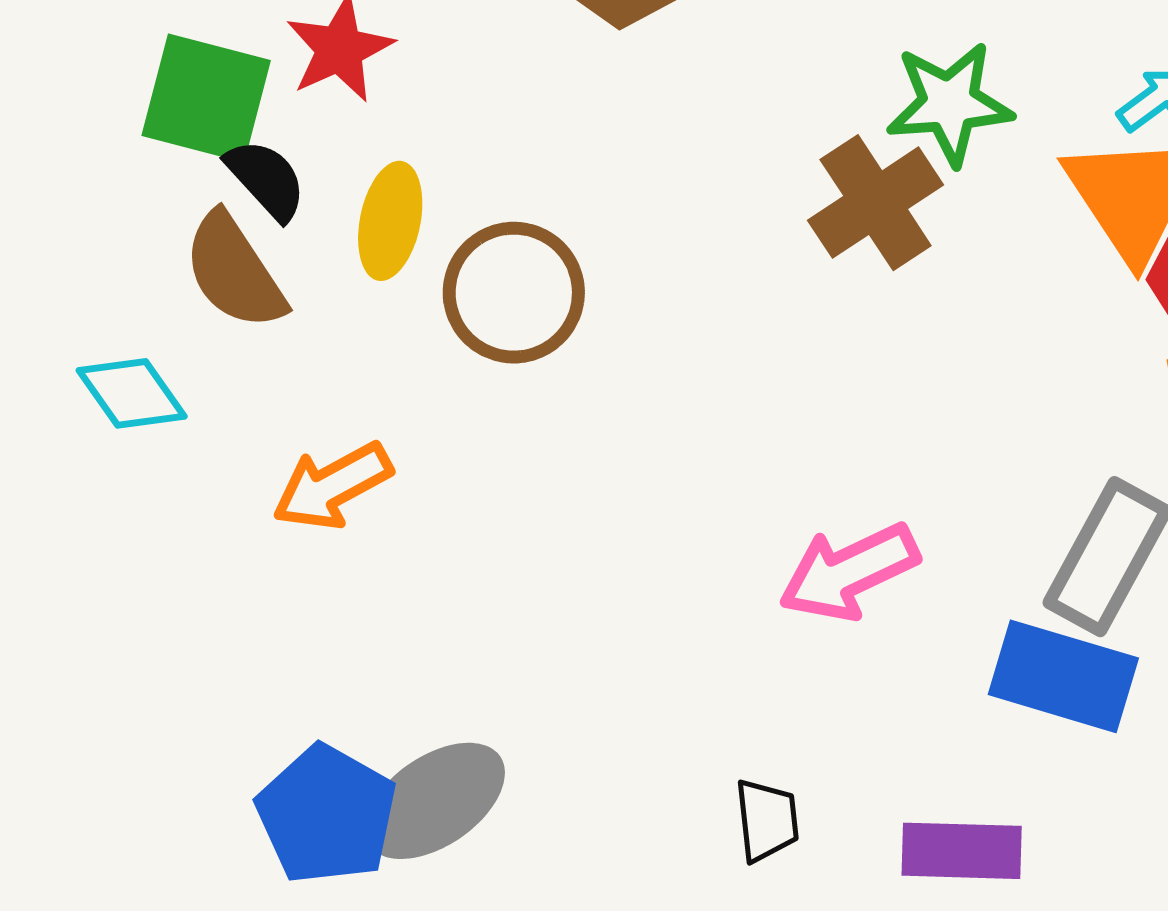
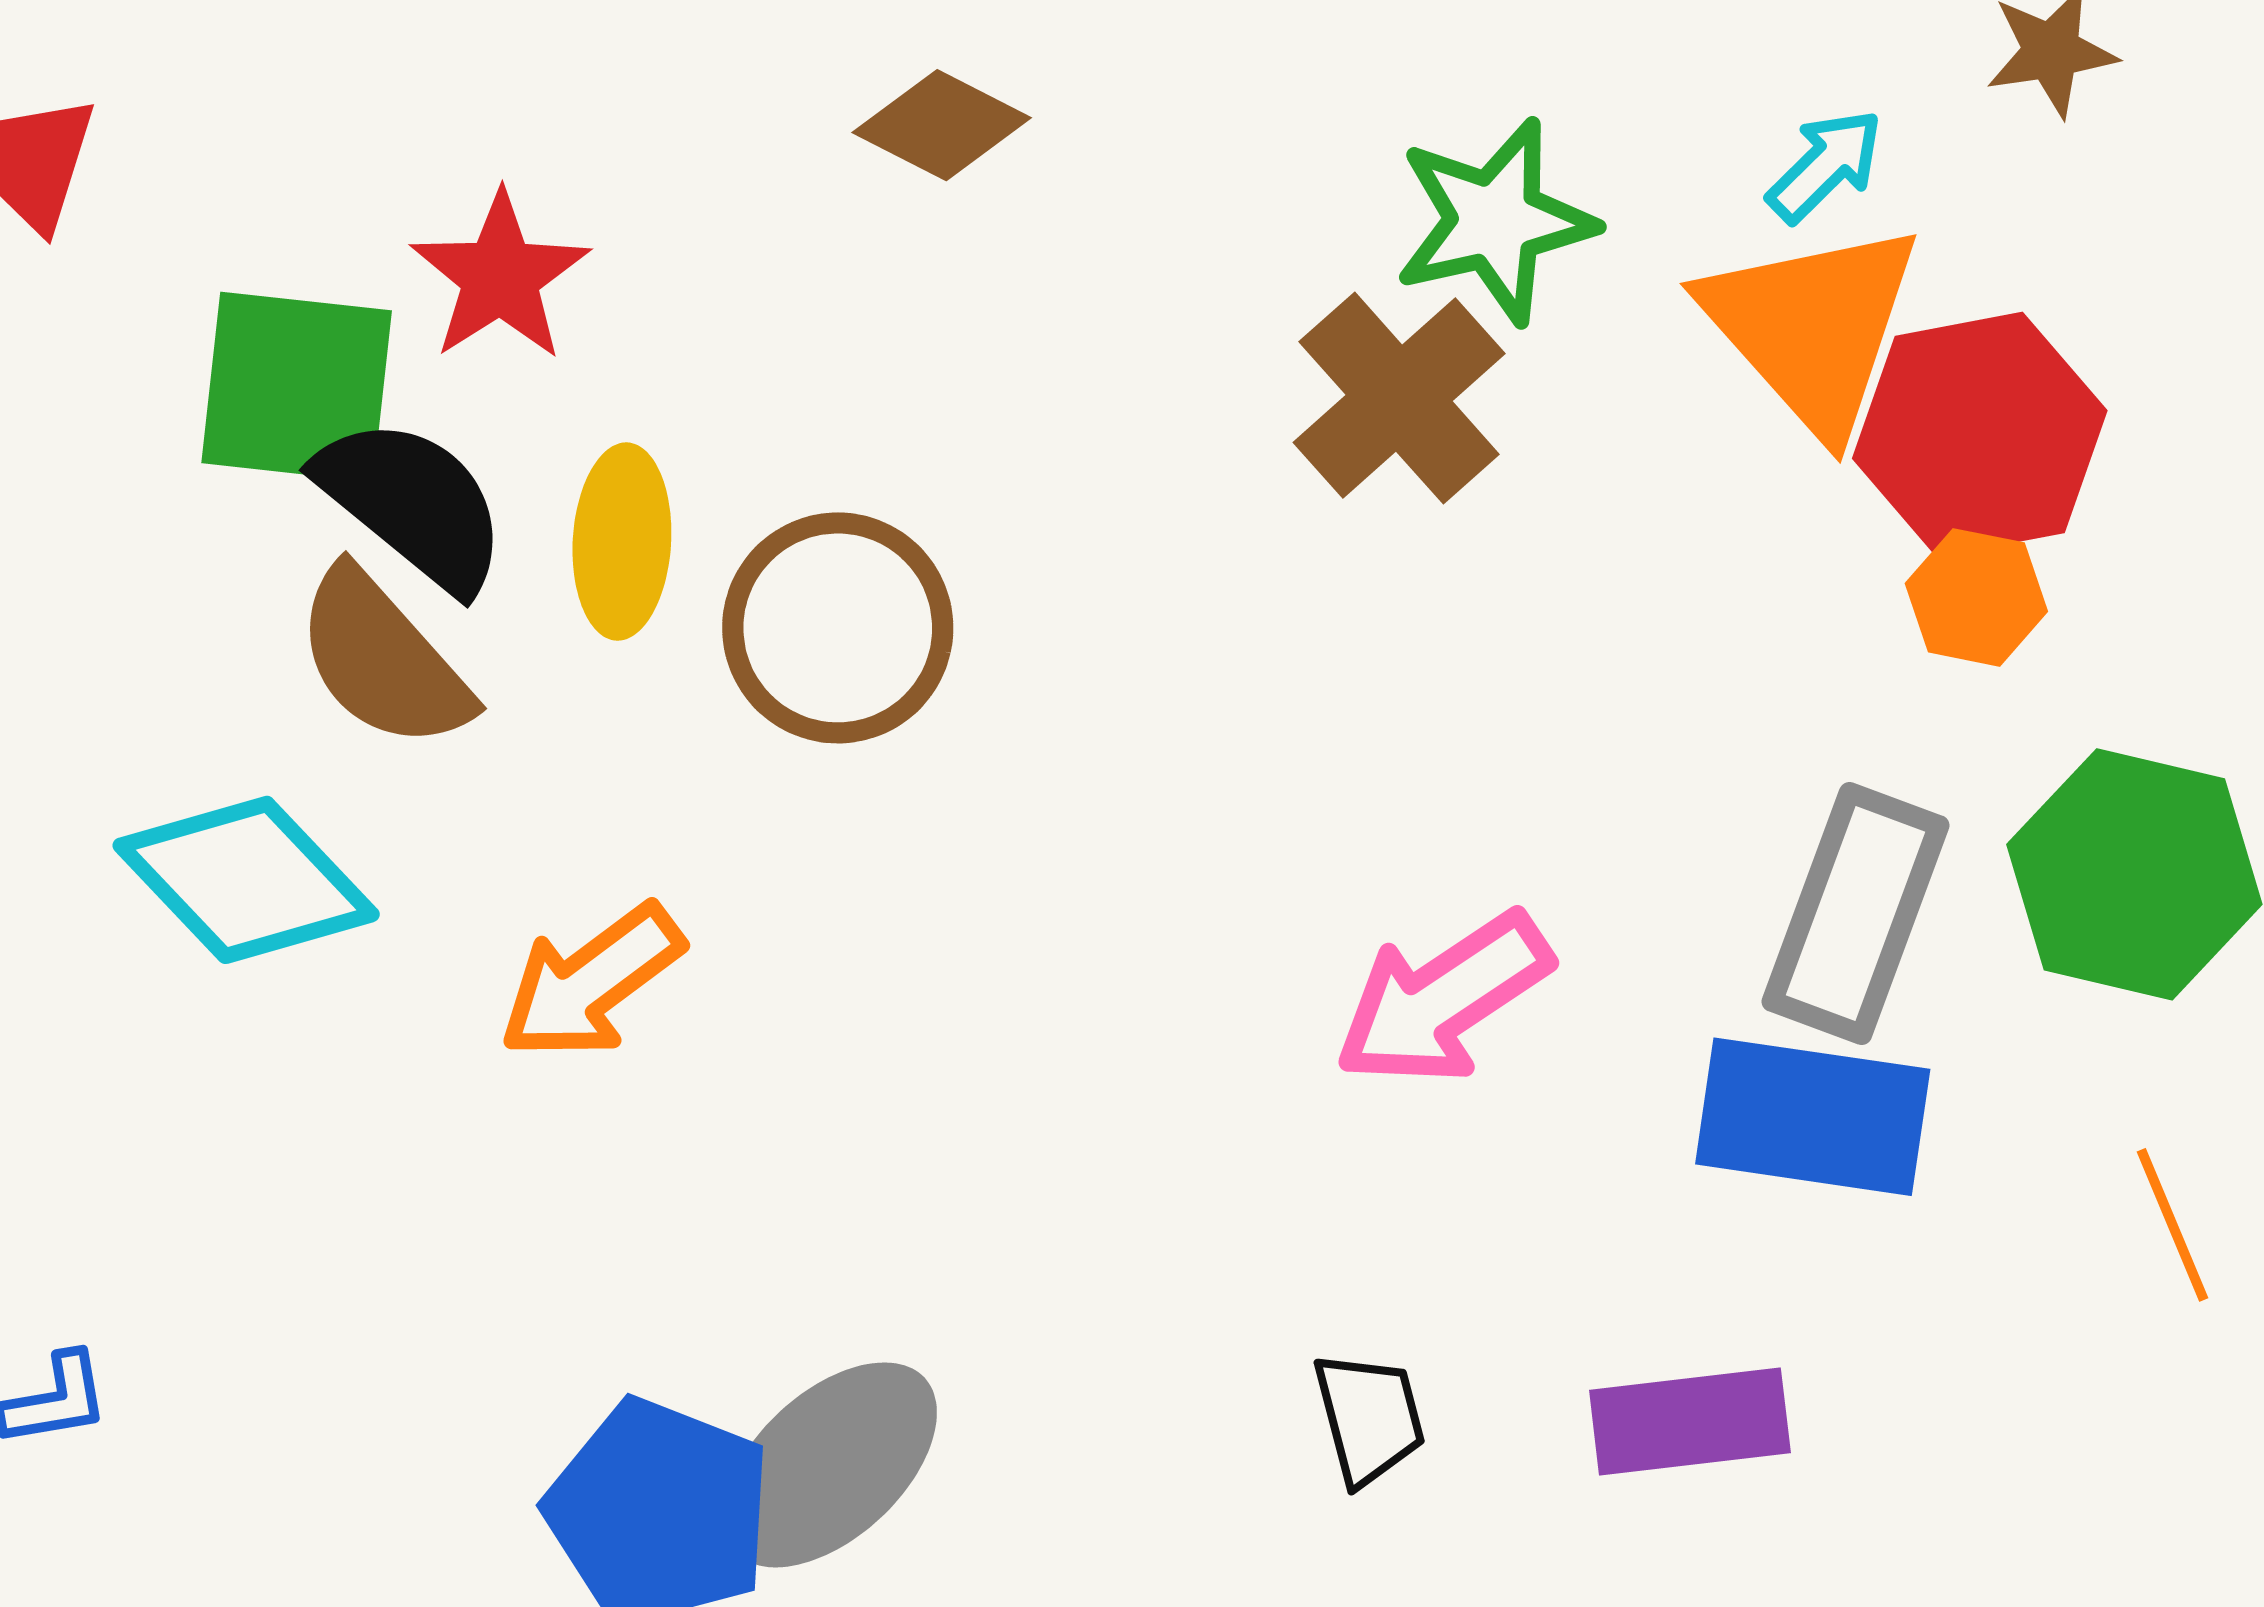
black semicircle: (266, 179) -> (412, 504), size x1.4
cyan diamond: (132, 393) -> (246, 880), size x1.4

